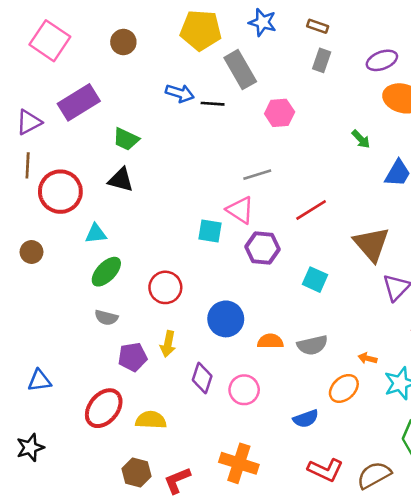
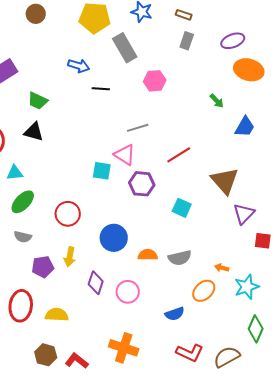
brown circle: (123, 42) -> (36, 14), moved
black line: (213, 104) -> (101, 89), moved
red ellipse: (104, 408) -> (21, 306), turned -32
red L-shape: (177, 480) -> (77, 361), turned 60

